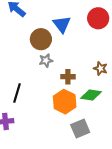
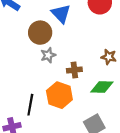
black line: (17, 93) -> (30, 105), moved
orange hexagon: (65, 102) -> (59, 95), moved

